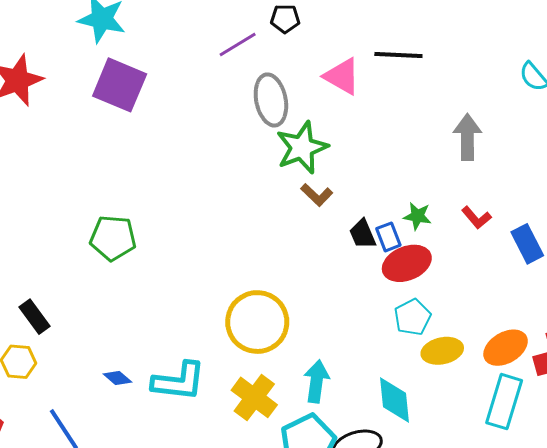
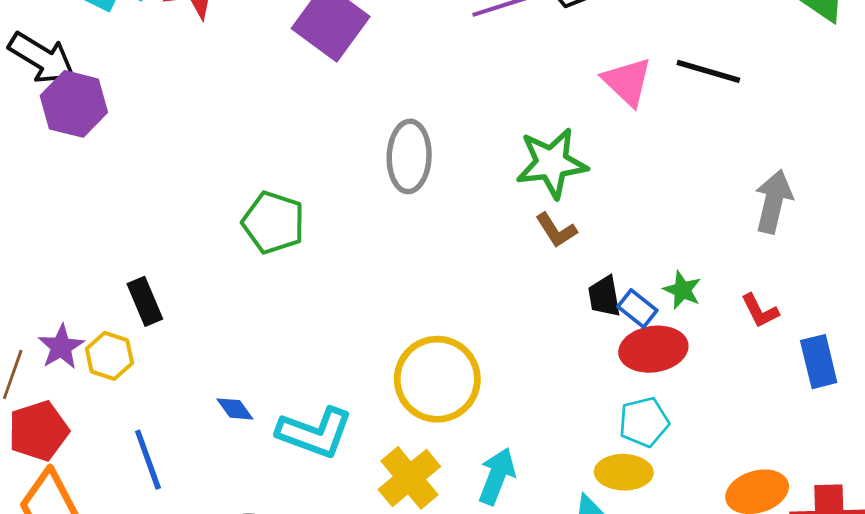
gray ellipse: (271, 100) -> (409, 156), moved
blue rectangle: (388, 237) -> (637, 308), turned -44
yellow ellipse: (442, 351) -> (624, 472), moved

